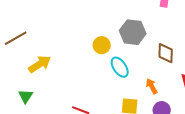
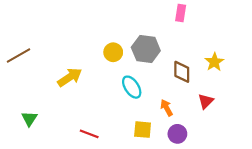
yellow circle: (102, 45) -> (113, 52), moved
yellow arrow: (40, 64) -> (70, 77), moved

